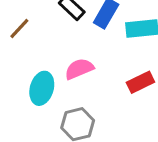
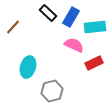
pink semicircle: (79, 69) -> (74, 45), moved, turned 48

